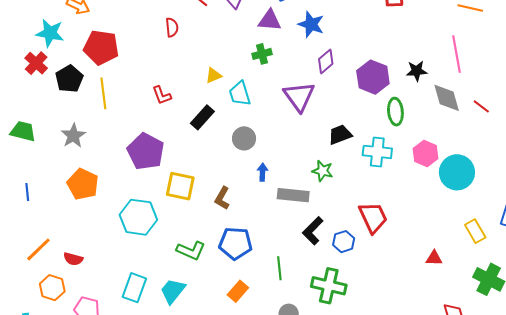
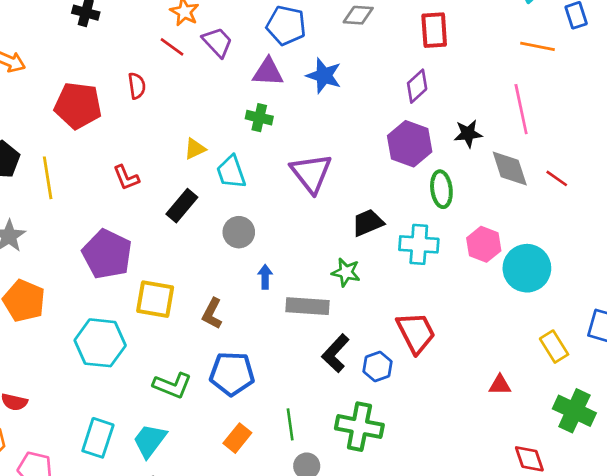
red pentagon: (101, 47) -> (78, 106), moved
green cross: (262, 54) -> (259, 118), turned 30
purple diamond: (326, 61) -> (417, 86), moved
green line: (279, 268) -> (290, 424), moved

